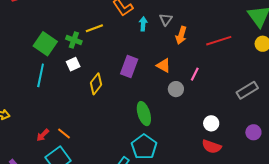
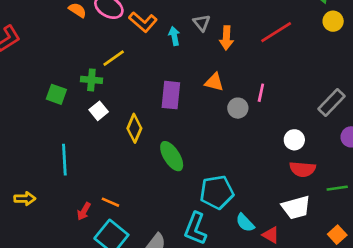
green square: (45, 44) -> (56, 94), size x0.7
pink line: (195, 74) -> (261, 93), moved
cyan line: (41, 75) -> (64, 160), moved
gray rectangle: (247, 90) -> (331, 103), moved
green ellipse: (144, 114) -> (172, 156), moved
cyan pentagon: (144, 147) -> (217, 192), turned -30

